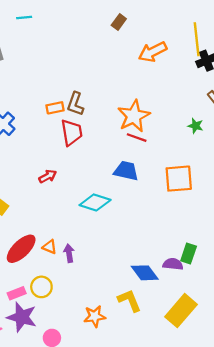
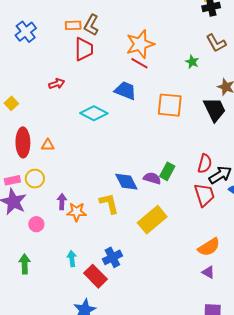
orange triangle: (50, 247) -> (48, 145), turned -32
red ellipse: (21, 249) -> (23, 142), turned -56
purple arrow: (69, 253) -> (62, 202), moved

